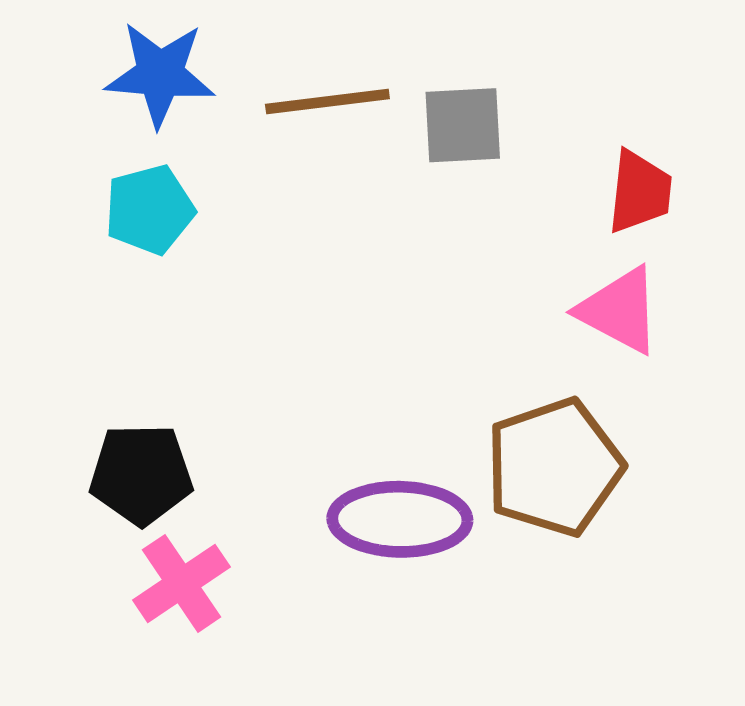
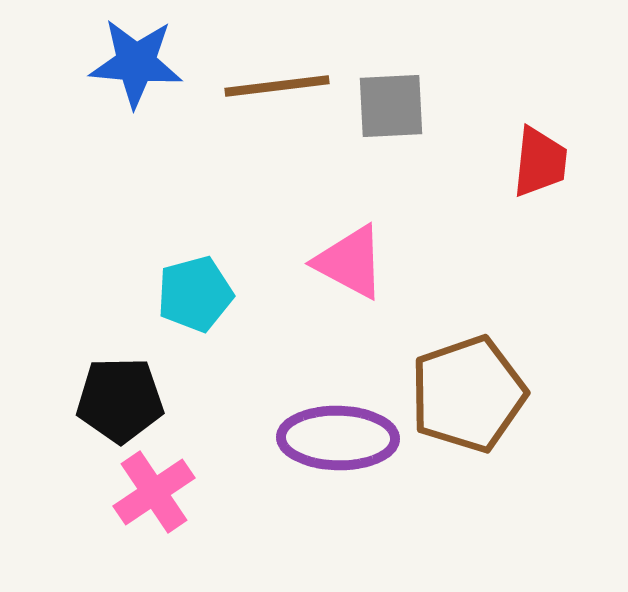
cyan pentagon: (149, 210) -> (195, 294), moved
pink triangle: (619, 310) -> (350, 262), moved

